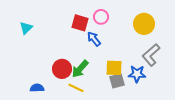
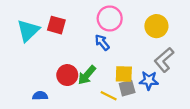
pink circle: (101, 17) -> (110, 18), size x1.5
red square: (80, 23) -> (56, 25), moved
cyan triangle: (26, 28) -> (28, 30), size x1.6
yellow line: (76, 88) -> (109, 96), moved

